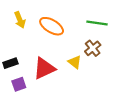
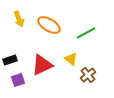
green line: (97, 23) -> (86, 33), moved, turned -36
brown cross: (93, 48) -> (88, 75), moved

